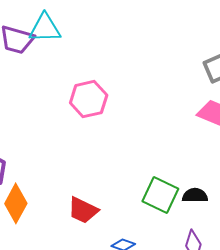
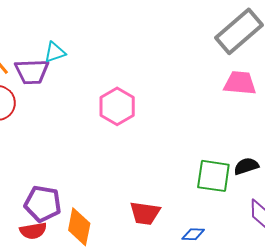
cyan triangle: (45, 28) -> (55, 52), size x0.7

